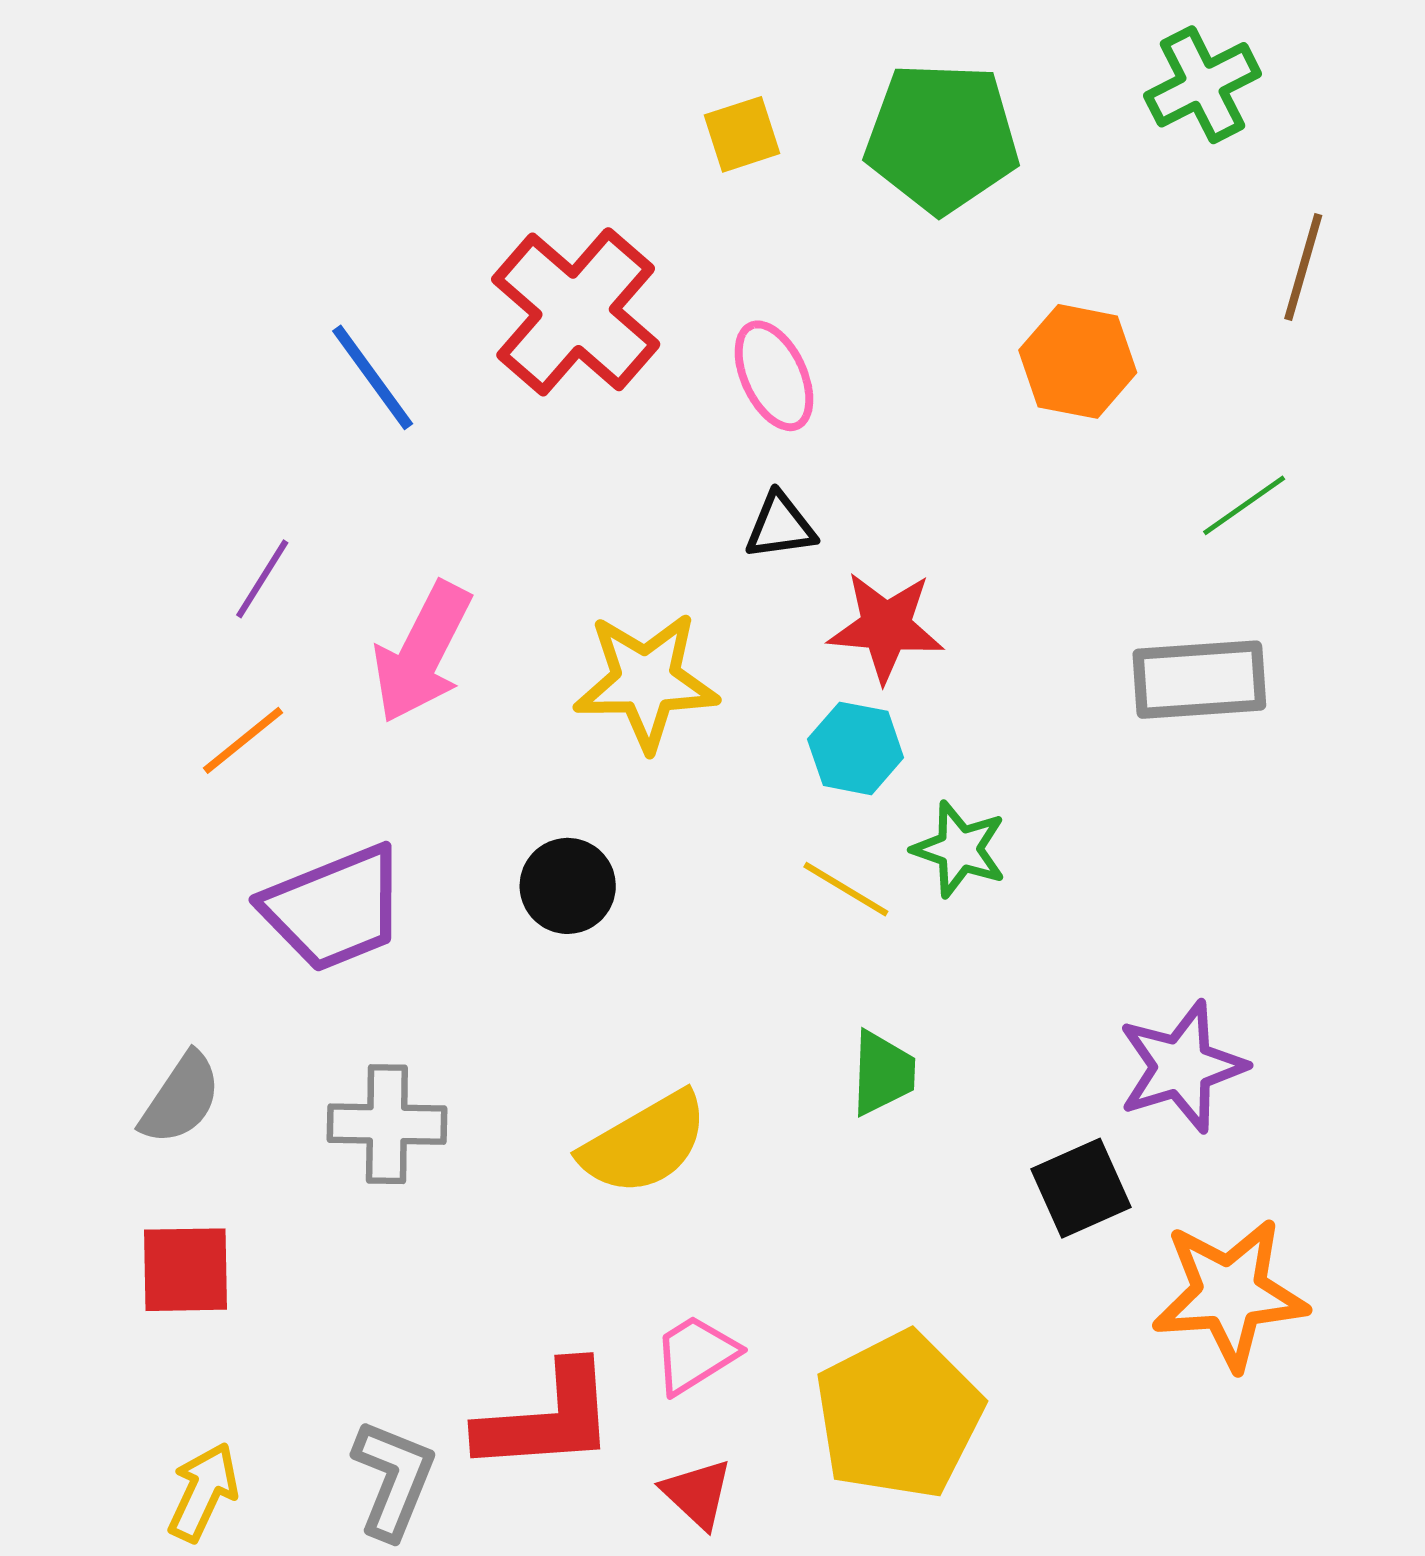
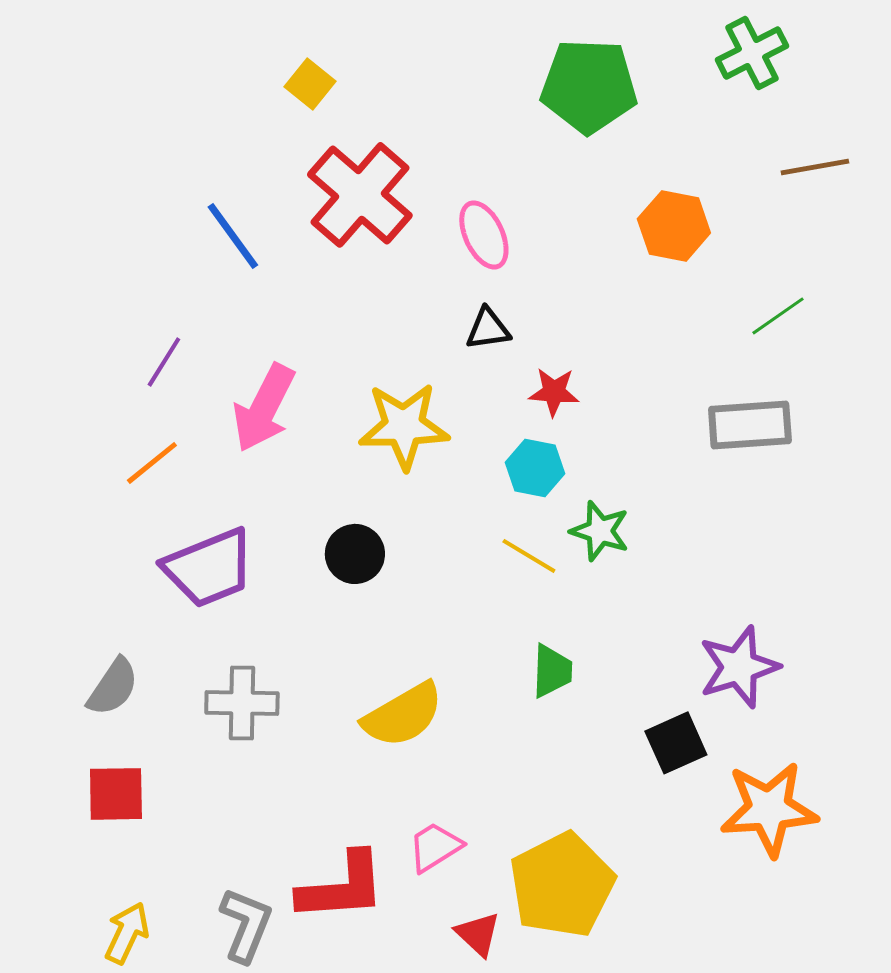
yellow square: (742, 134) -> (310, 84), moved, turned -33
brown line: (1303, 267) -> (815, 167), turned 64
red star: (886, 627) -> (554, 392), size x0.7
red triangle: (697, 1494) -> (478, 934), moved

